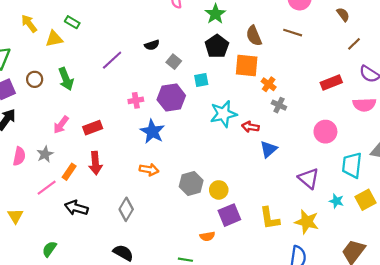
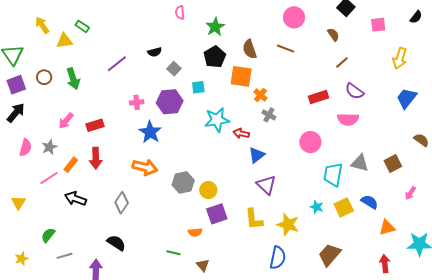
orange arrow: (149, 170) -> (145, 167), size x1.4
purple triangle: (309, 178) -> (266, 185), moved

